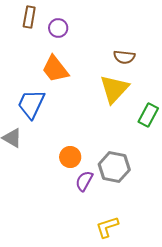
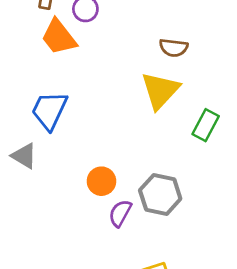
orange trapezoid: (55, 69) -> (59, 37), moved

